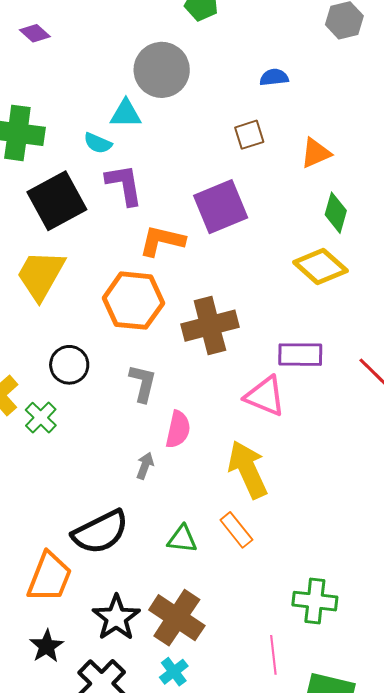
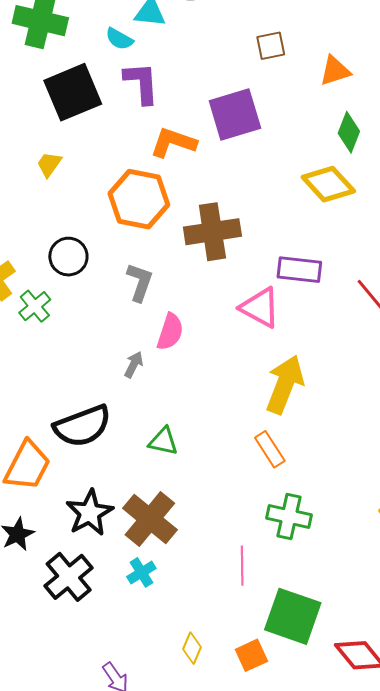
yellow trapezoid: (41, 275) -> (49, 164), size x0.5
yellow arrow: (248, 470) -> (285, 384), moved, turned 40
orange rectangle: (236, 530) -> (270, 449), moved

